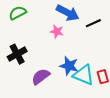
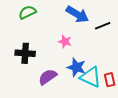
pink star: (57, 31) -> (65, 42), moved
black cross: (17, 54) -> (25, 53), turned 30

